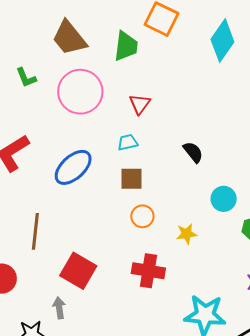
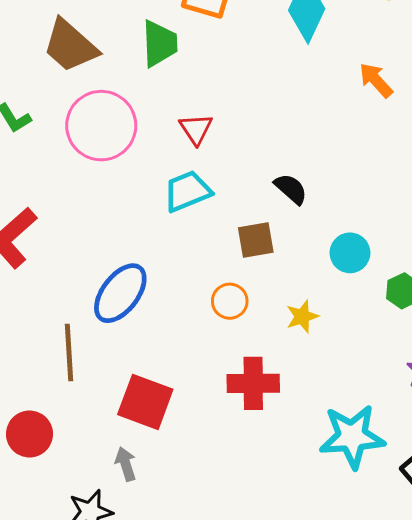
cyan trapezoid: (128, 142) -> (187, 191), size x1.5
blue ellipse: (73, 167) -> (120, 293), moved
brown square: (132, 179) -> (256, 240), moved

